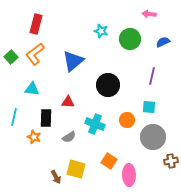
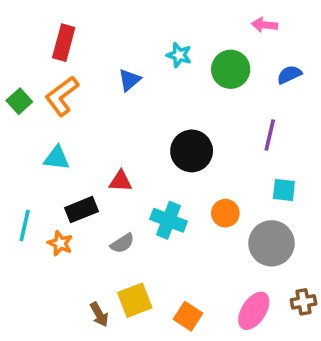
blue triangle: (73, 61) -> (129, 80), moved, size x0.6
cyan square: (149, 107) -> (284, 190), moved
cyan line: (14, 117) -> (25, 226), moved
black rectangle: (46, 118) -> (81, 210), turned 66
orange square: (109, 161) -> (188, 316), moved
brown cross: (171, 161) -> (303, 302), moved
yellow square: (76, 169) -> (135, 300), turned -36
pink ellipse: (129, 175) -> (254, 311), moved, turned 35

